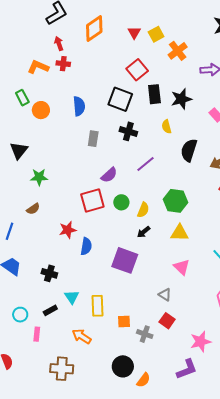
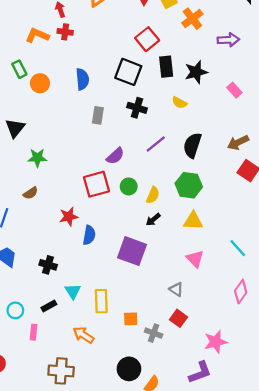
yellow semicircle: (167, 127) -> (179, 103), turned -48
black semicircle: (189, 150) -> (192, 145), moved

